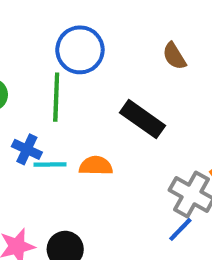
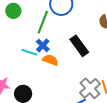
blue cross: (27, 149) -> (43, 45), moved

